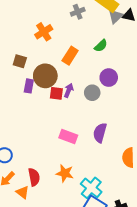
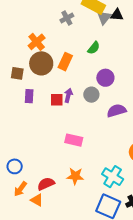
brown circle: (45, 76) -> (41, 63), moved
purple semicircle: (100, 133) -> (117, 111), moved, turned 66
red semicircle: (34, 177) -> (46, 184), turned -96
cyan cross: (91, 188) -> (113, 177), moved

